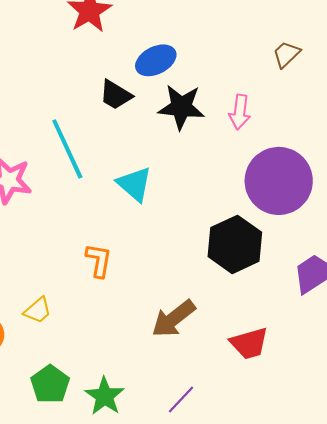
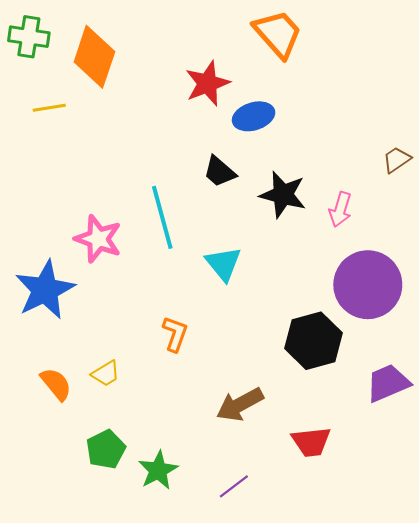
blue ellipse: (156, 60) -> (254, 116), moved

